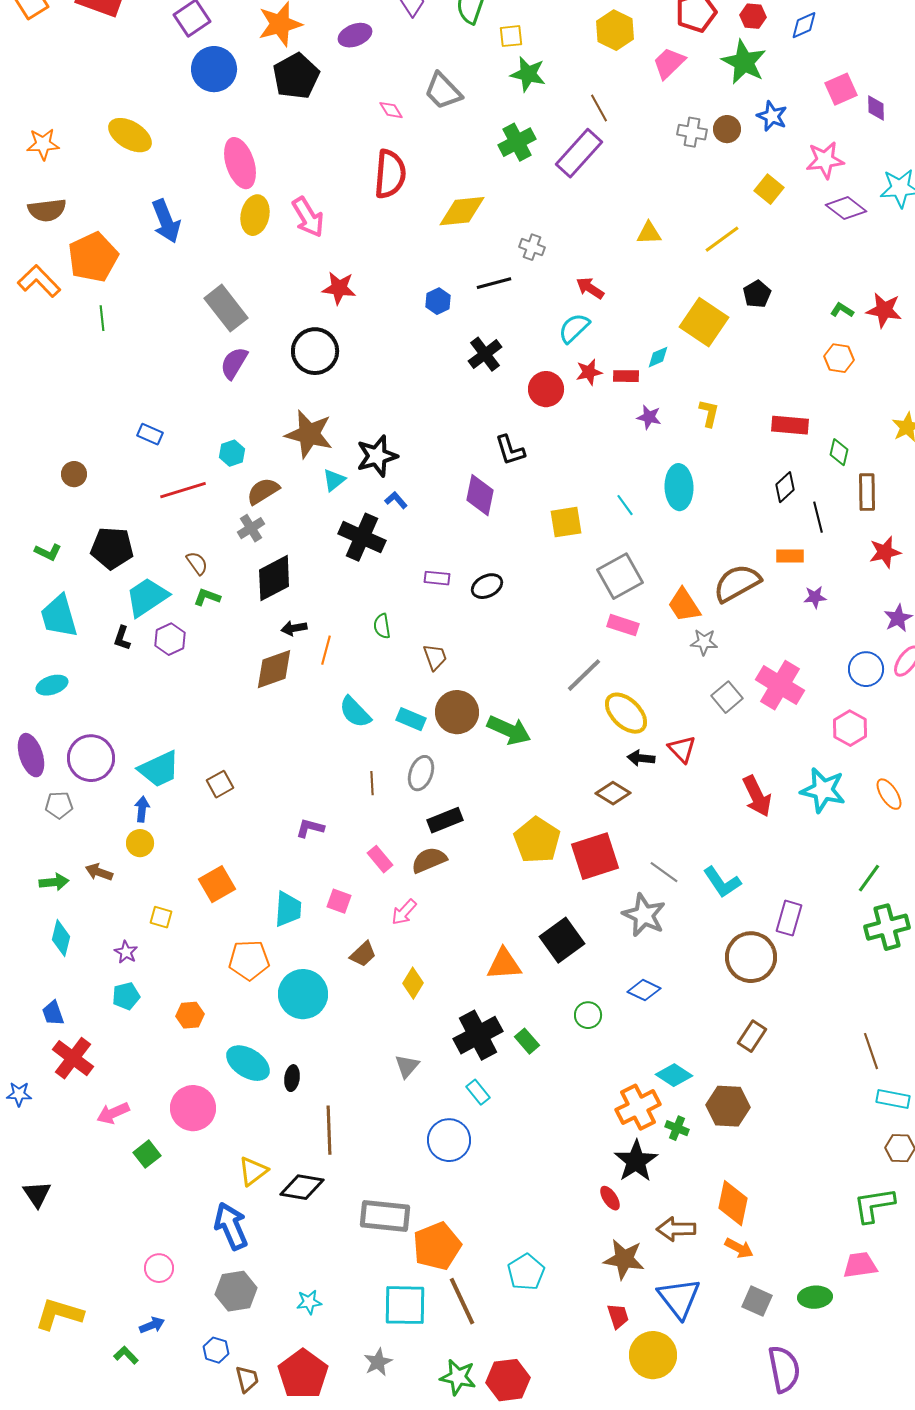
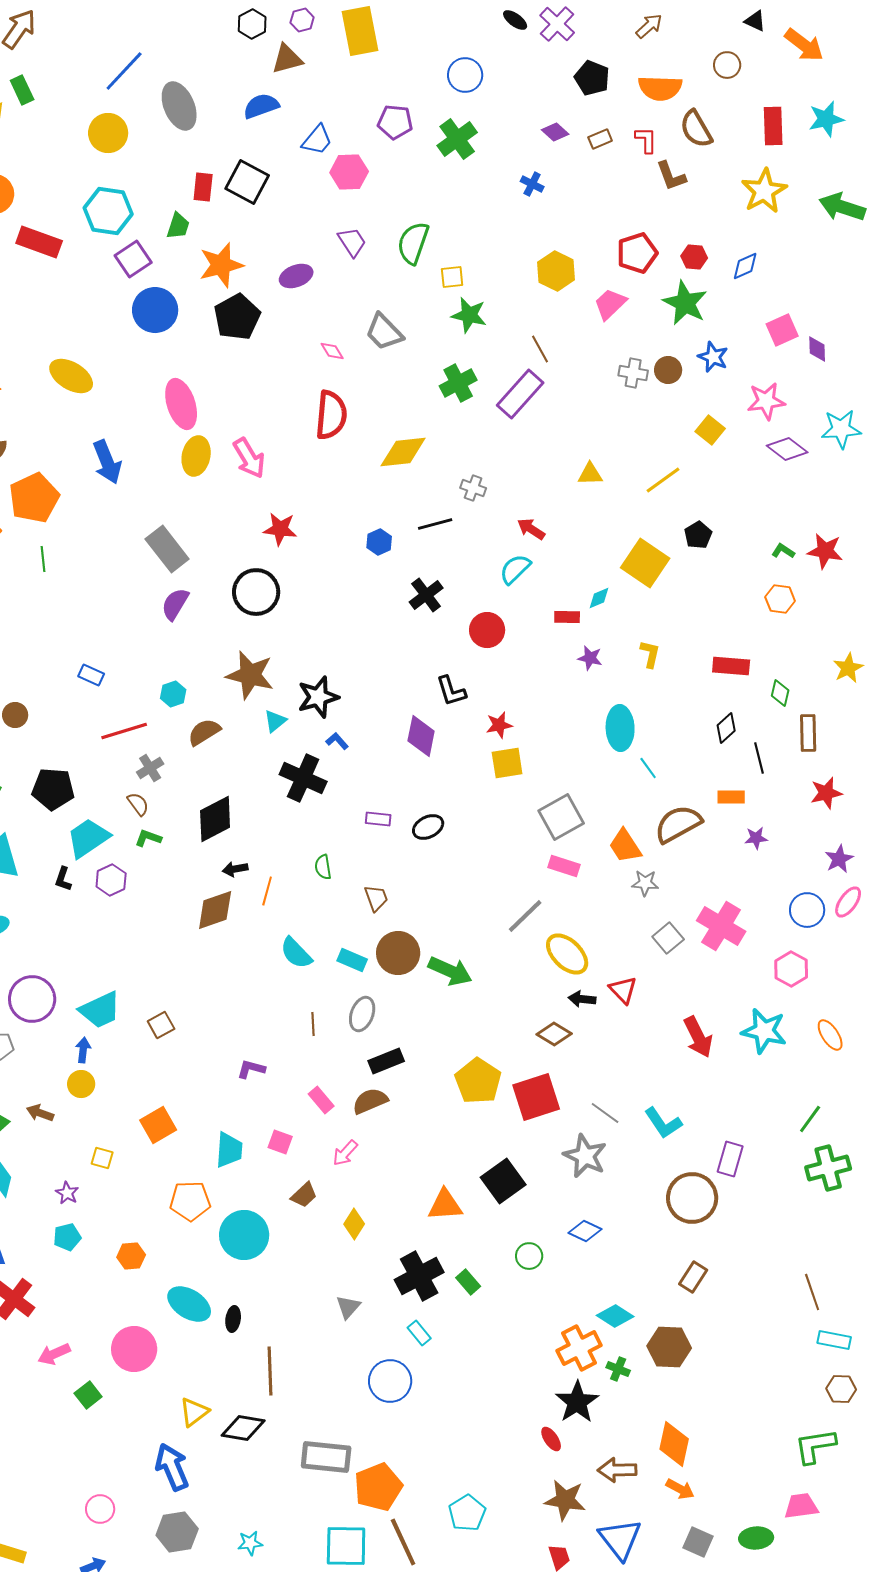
red star: (589, 372) -> (499, 725), moved
cyan line: (625, 505) -> (648, 768), moved
gray cross: (251, 528) -> (150, 768), moved

